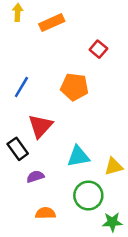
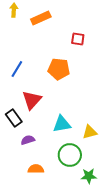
red square: (98, 49) -> (78, 39), turned -32

